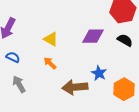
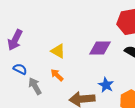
gray arrow: (19, 84) -> (35, 86), moved

